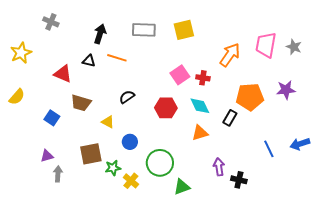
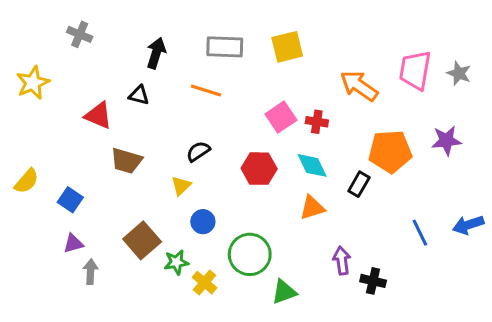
orange arrow: (230, 55) -> (359, 86), turned -90
orange line: (117, 58) -> (206, 91), moved
yellow semicircle: (17, 97) -> (27, 181), moved
blue square: (52, 118) -> (70, 200), moved
yellow triangle: (108, 122) -> (181, 186), moved, turned 48
brown square: (91, 154) -> (142, 240), turned -30

